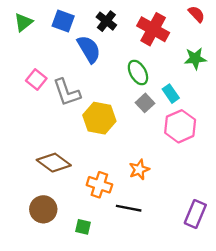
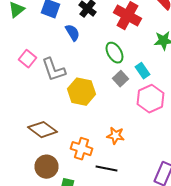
blue semicircle: (89, 49) -> (72, 33), size x0.7
orange star: (139, 170) -> (116, 136), turned 30
brown circle: (43, 209) -> (46, 167), moved

